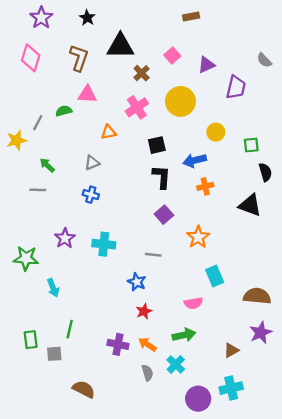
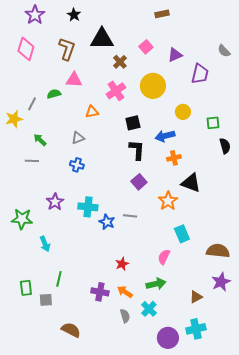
black triangle: (250, 205) -> (191, 183), moved
blue star: (137, 282) -> (107, 222), moved
pink semicircle: (193, 303) -> (164, 257), turned 126

